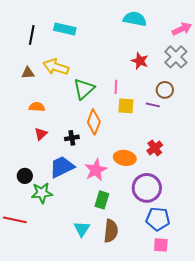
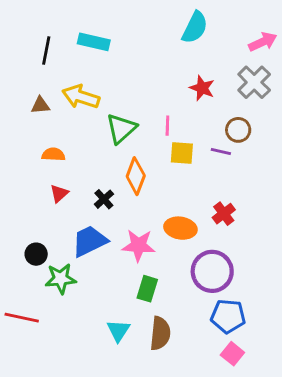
cyan semicircle: (135, 19) -> (195, 27), turned 105
black cross: (72, 138) -> (104, 199), turned -32
pink star: (96, 170) -> (139, 245), turned 30
pink square: (161, 245) -> (232, 354), turned 35

